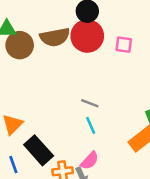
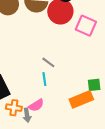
pink square: (124, 45) -> (86, 26), size x1.5

